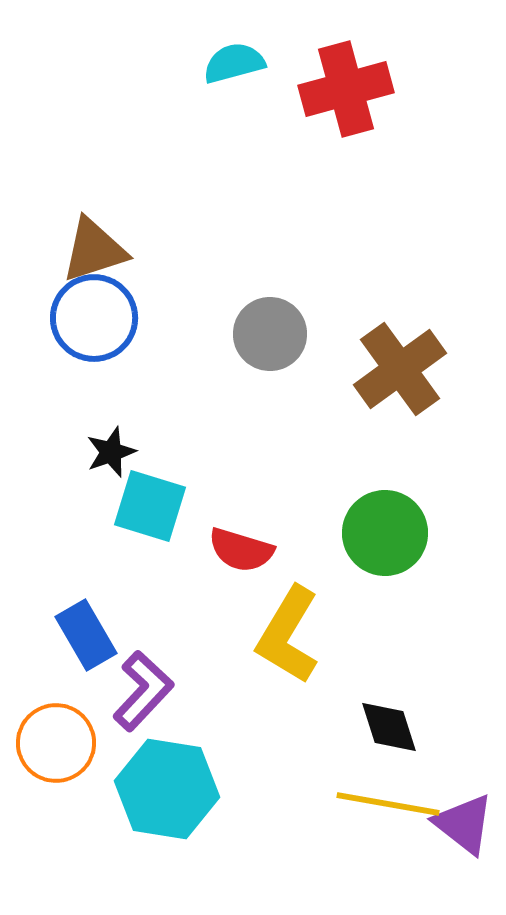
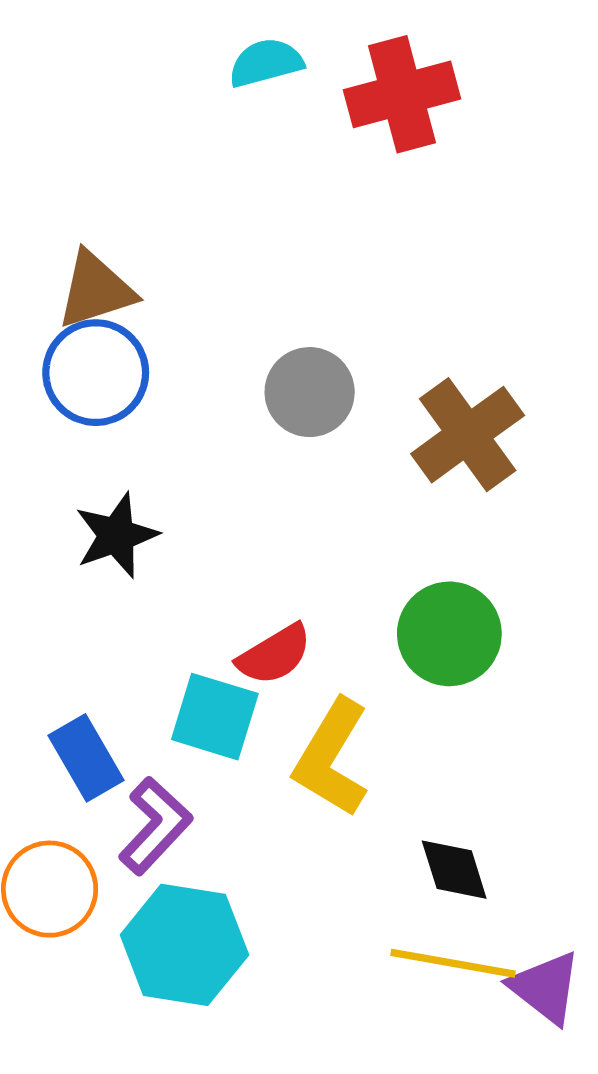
black star: (111, 452) -> (116, 535), size x1.4
cyan square: (150, 506) -> (215, 717), moved
red semicircle: (241, 550) -> (274, 655), turned -48

